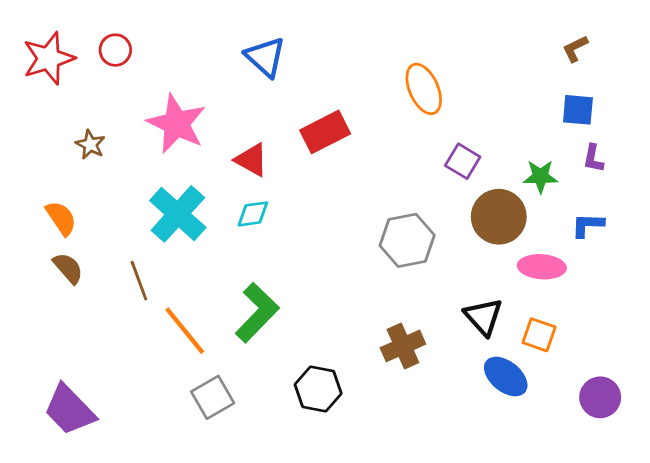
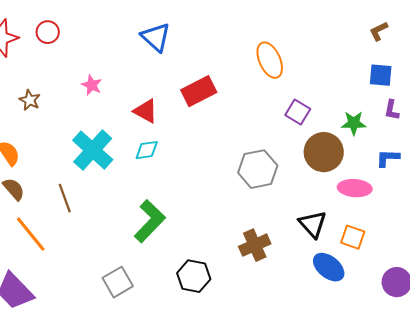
pink star: (176, 124) -> (92, 85), size x0.5
orange line: (185, 331) -> (31, 234), moved

